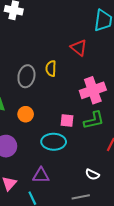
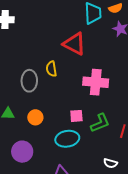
red triangle: (79, 48) -> (74, 44), size x1.4
pink cross: (93, 90) -> (96, 82), turned 35
green L-shape: (94, 120) -> (100, 123), moved

